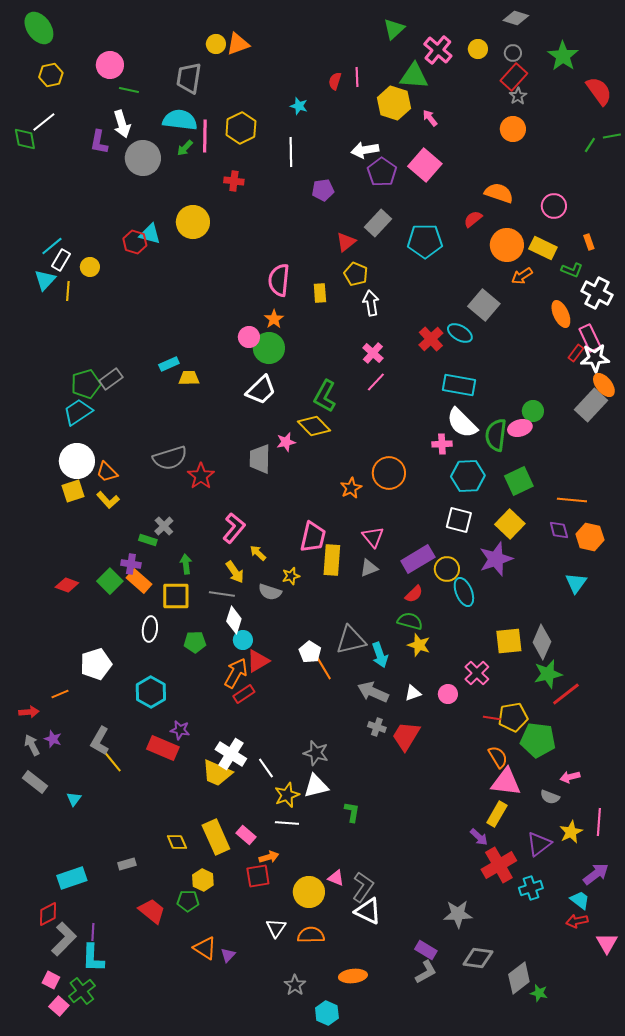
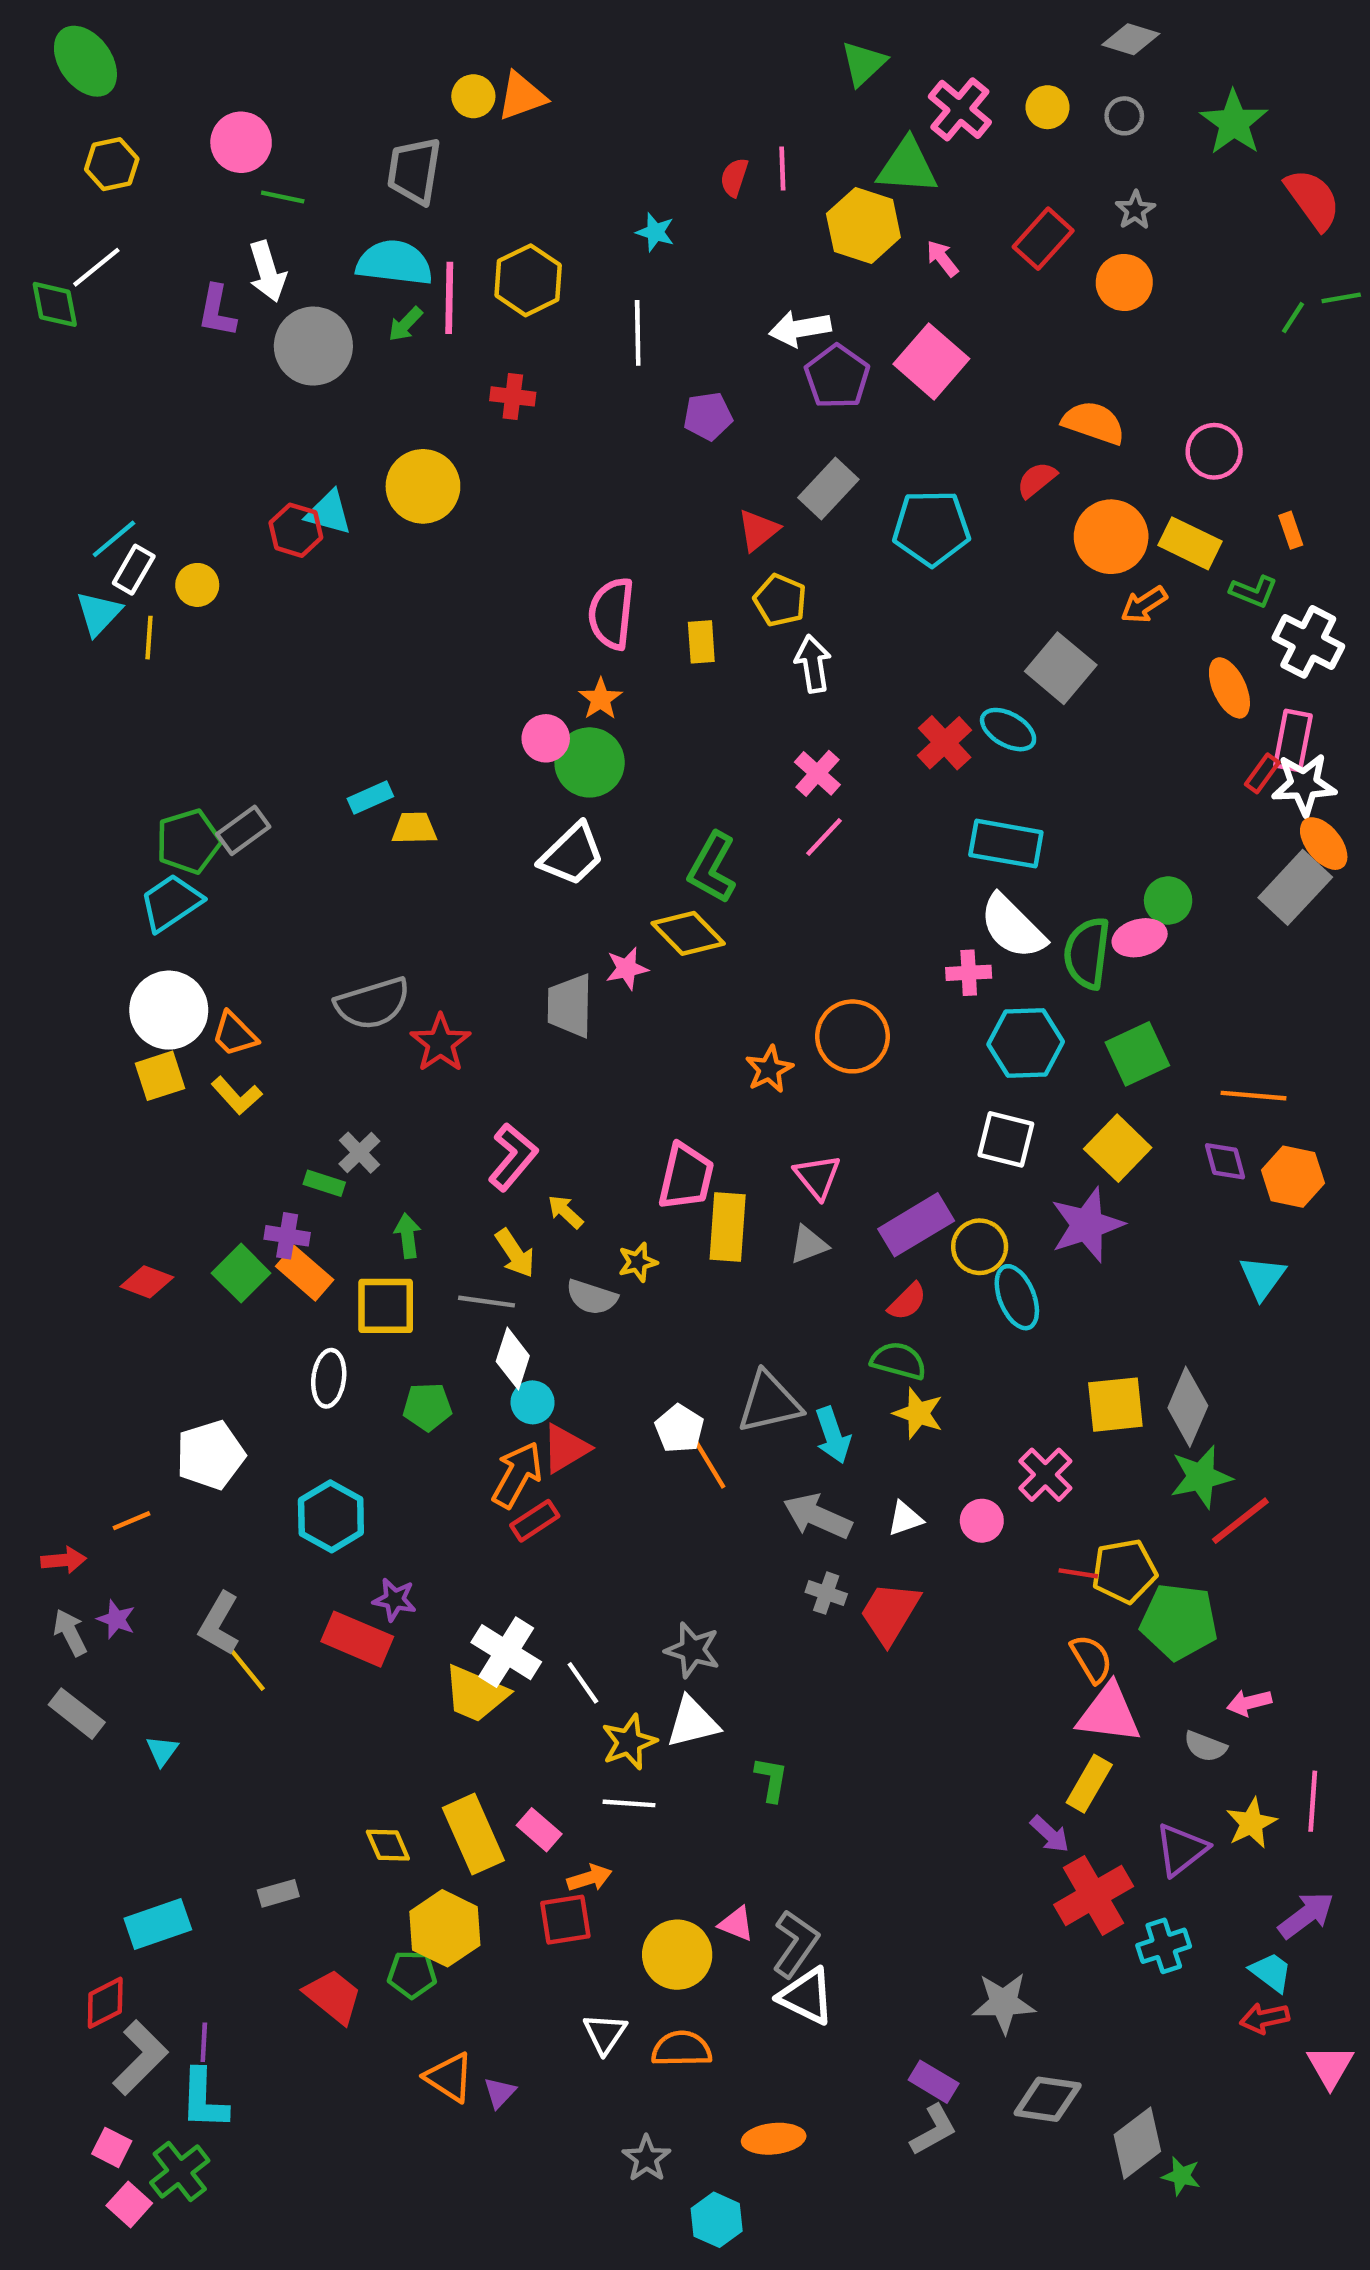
red rectangle: (514, 77) -> (1043, 239), moved
pink rectangle: (590, 338) -> (1293, 741), turned 36
yellow hexagon: (203, 880) -> (445, 1928), size x1.5

